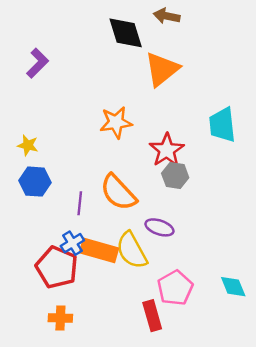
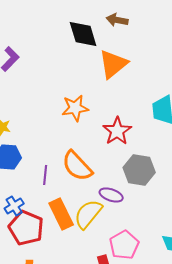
gray hexagon: (175, 175) -> (139, 170), moved, size x1.4
blue cross: (72, 243) -> (14, 206), moved
orange rectangle: (99, 250) -> (61, 214), turned 48
yellow semicircle: (132, 250) -> (88, 214), turned 68

